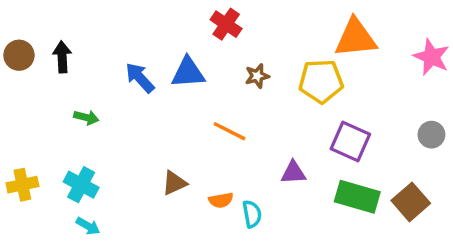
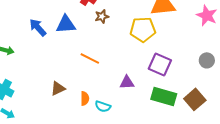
brown star: (257, 76) -> (102, 16), moved
orange semicircle: (221, 200) -> (85, 98), turned -80
cyan semicircle: (252, 214) -> (103, 106), turned 119

